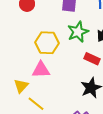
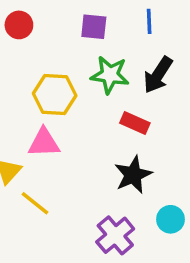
green star: (78, 32) -> (110, 75), turned 30

